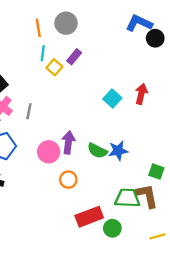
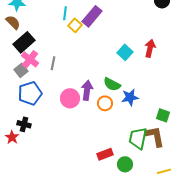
purple rectangle: (74, 57) -> (92, 16), size x1.5
green semicircle: (97, 151) -> (112, 84), moved
orange circle: (68, 180) -> (105, 103), moved
green trapezoid: (127, 198) -> (138, 138), turned -80
red rectangle: (89, 217) -> (105, 154), size x0.7

